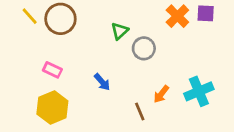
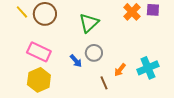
green triangle: (120, 31) -> (89, 23), size x1.5
gray circle: (144, 48) -> (94, 53), moved
pink rectangle: (52, 70) -> (39, 52), size x1.6

